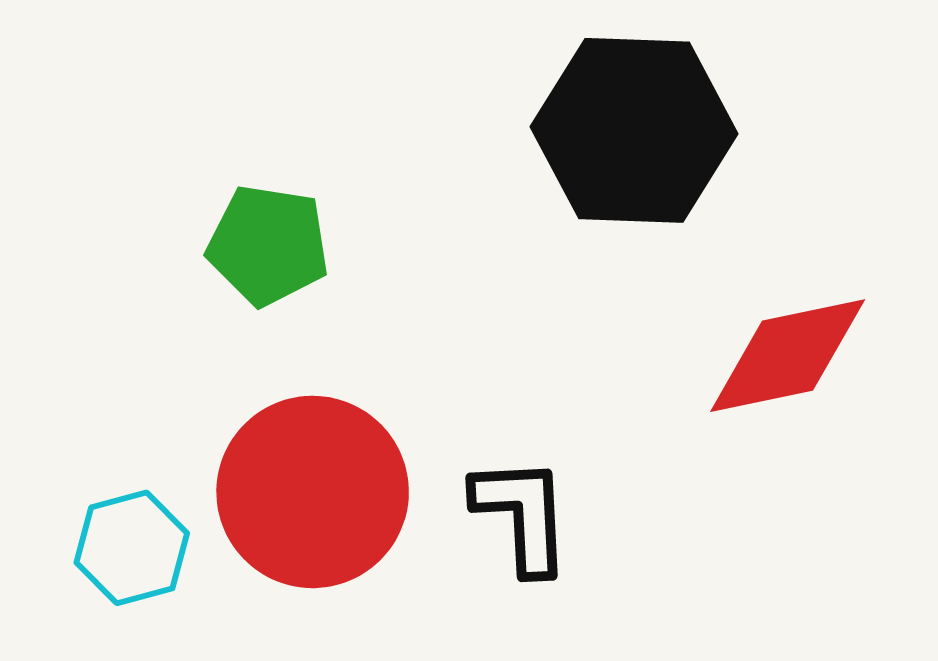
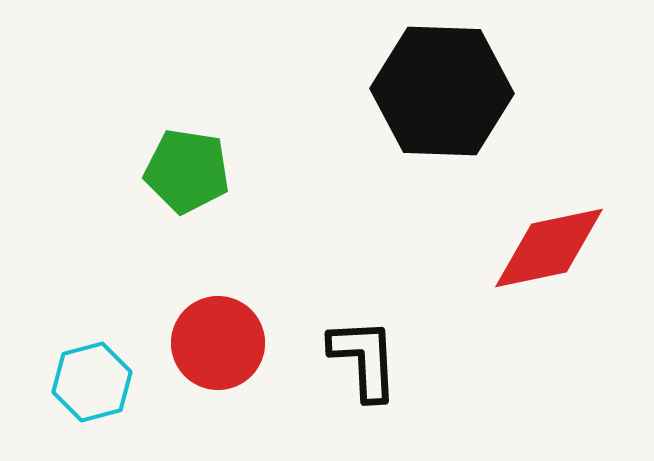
red circle: (313, 492) -> (218, 343), size x0.7

